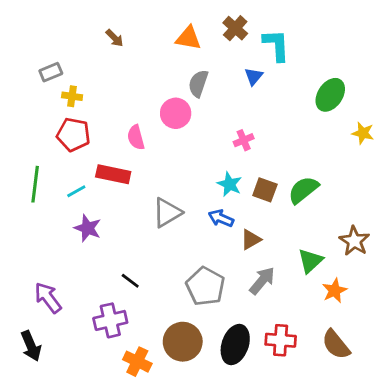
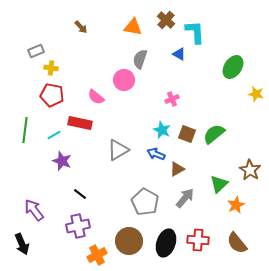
blue triangle: (254, 76) -> (179, 54), turned -40
pink semicircle: (136, 137) -> (96, 97), turned -36
black line: (130, 281) -> (80, 194), moved
orange cross: (137, 362) -> (97, 255), turned 36

